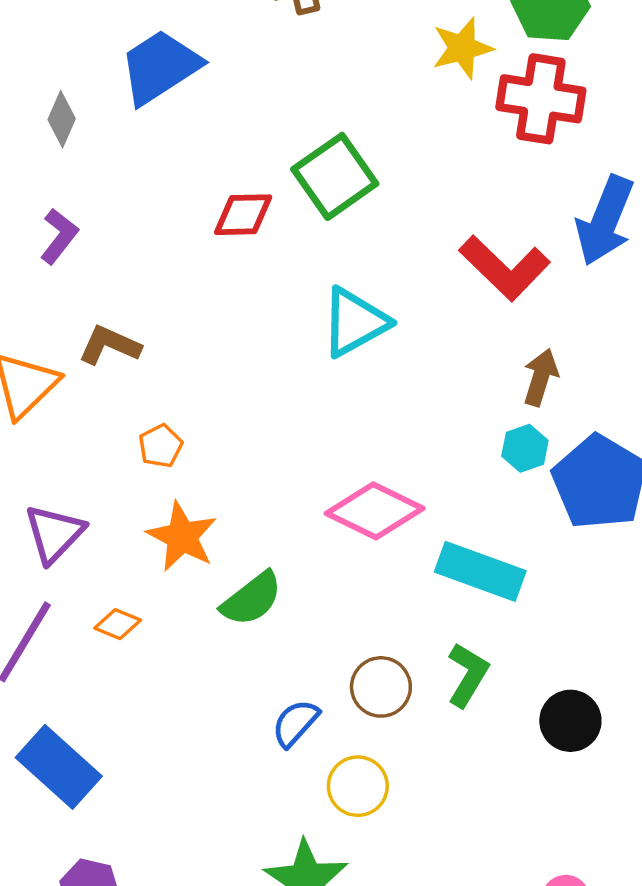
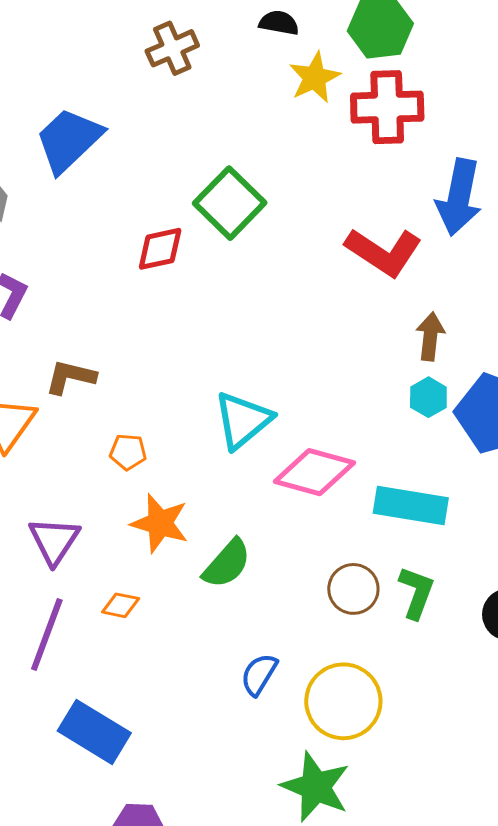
cyan triangle: (355, 322) -> (243, 420), moved
orange pentagon: (160, 446) -> (128, 452), turned -30
brown circle: (381, 687) -> (353, 589), moved
blue semicircle: (295, 723) -> (259, 674), moved
yellow circle: (358, 786) -> (343, 701), size x1.5

